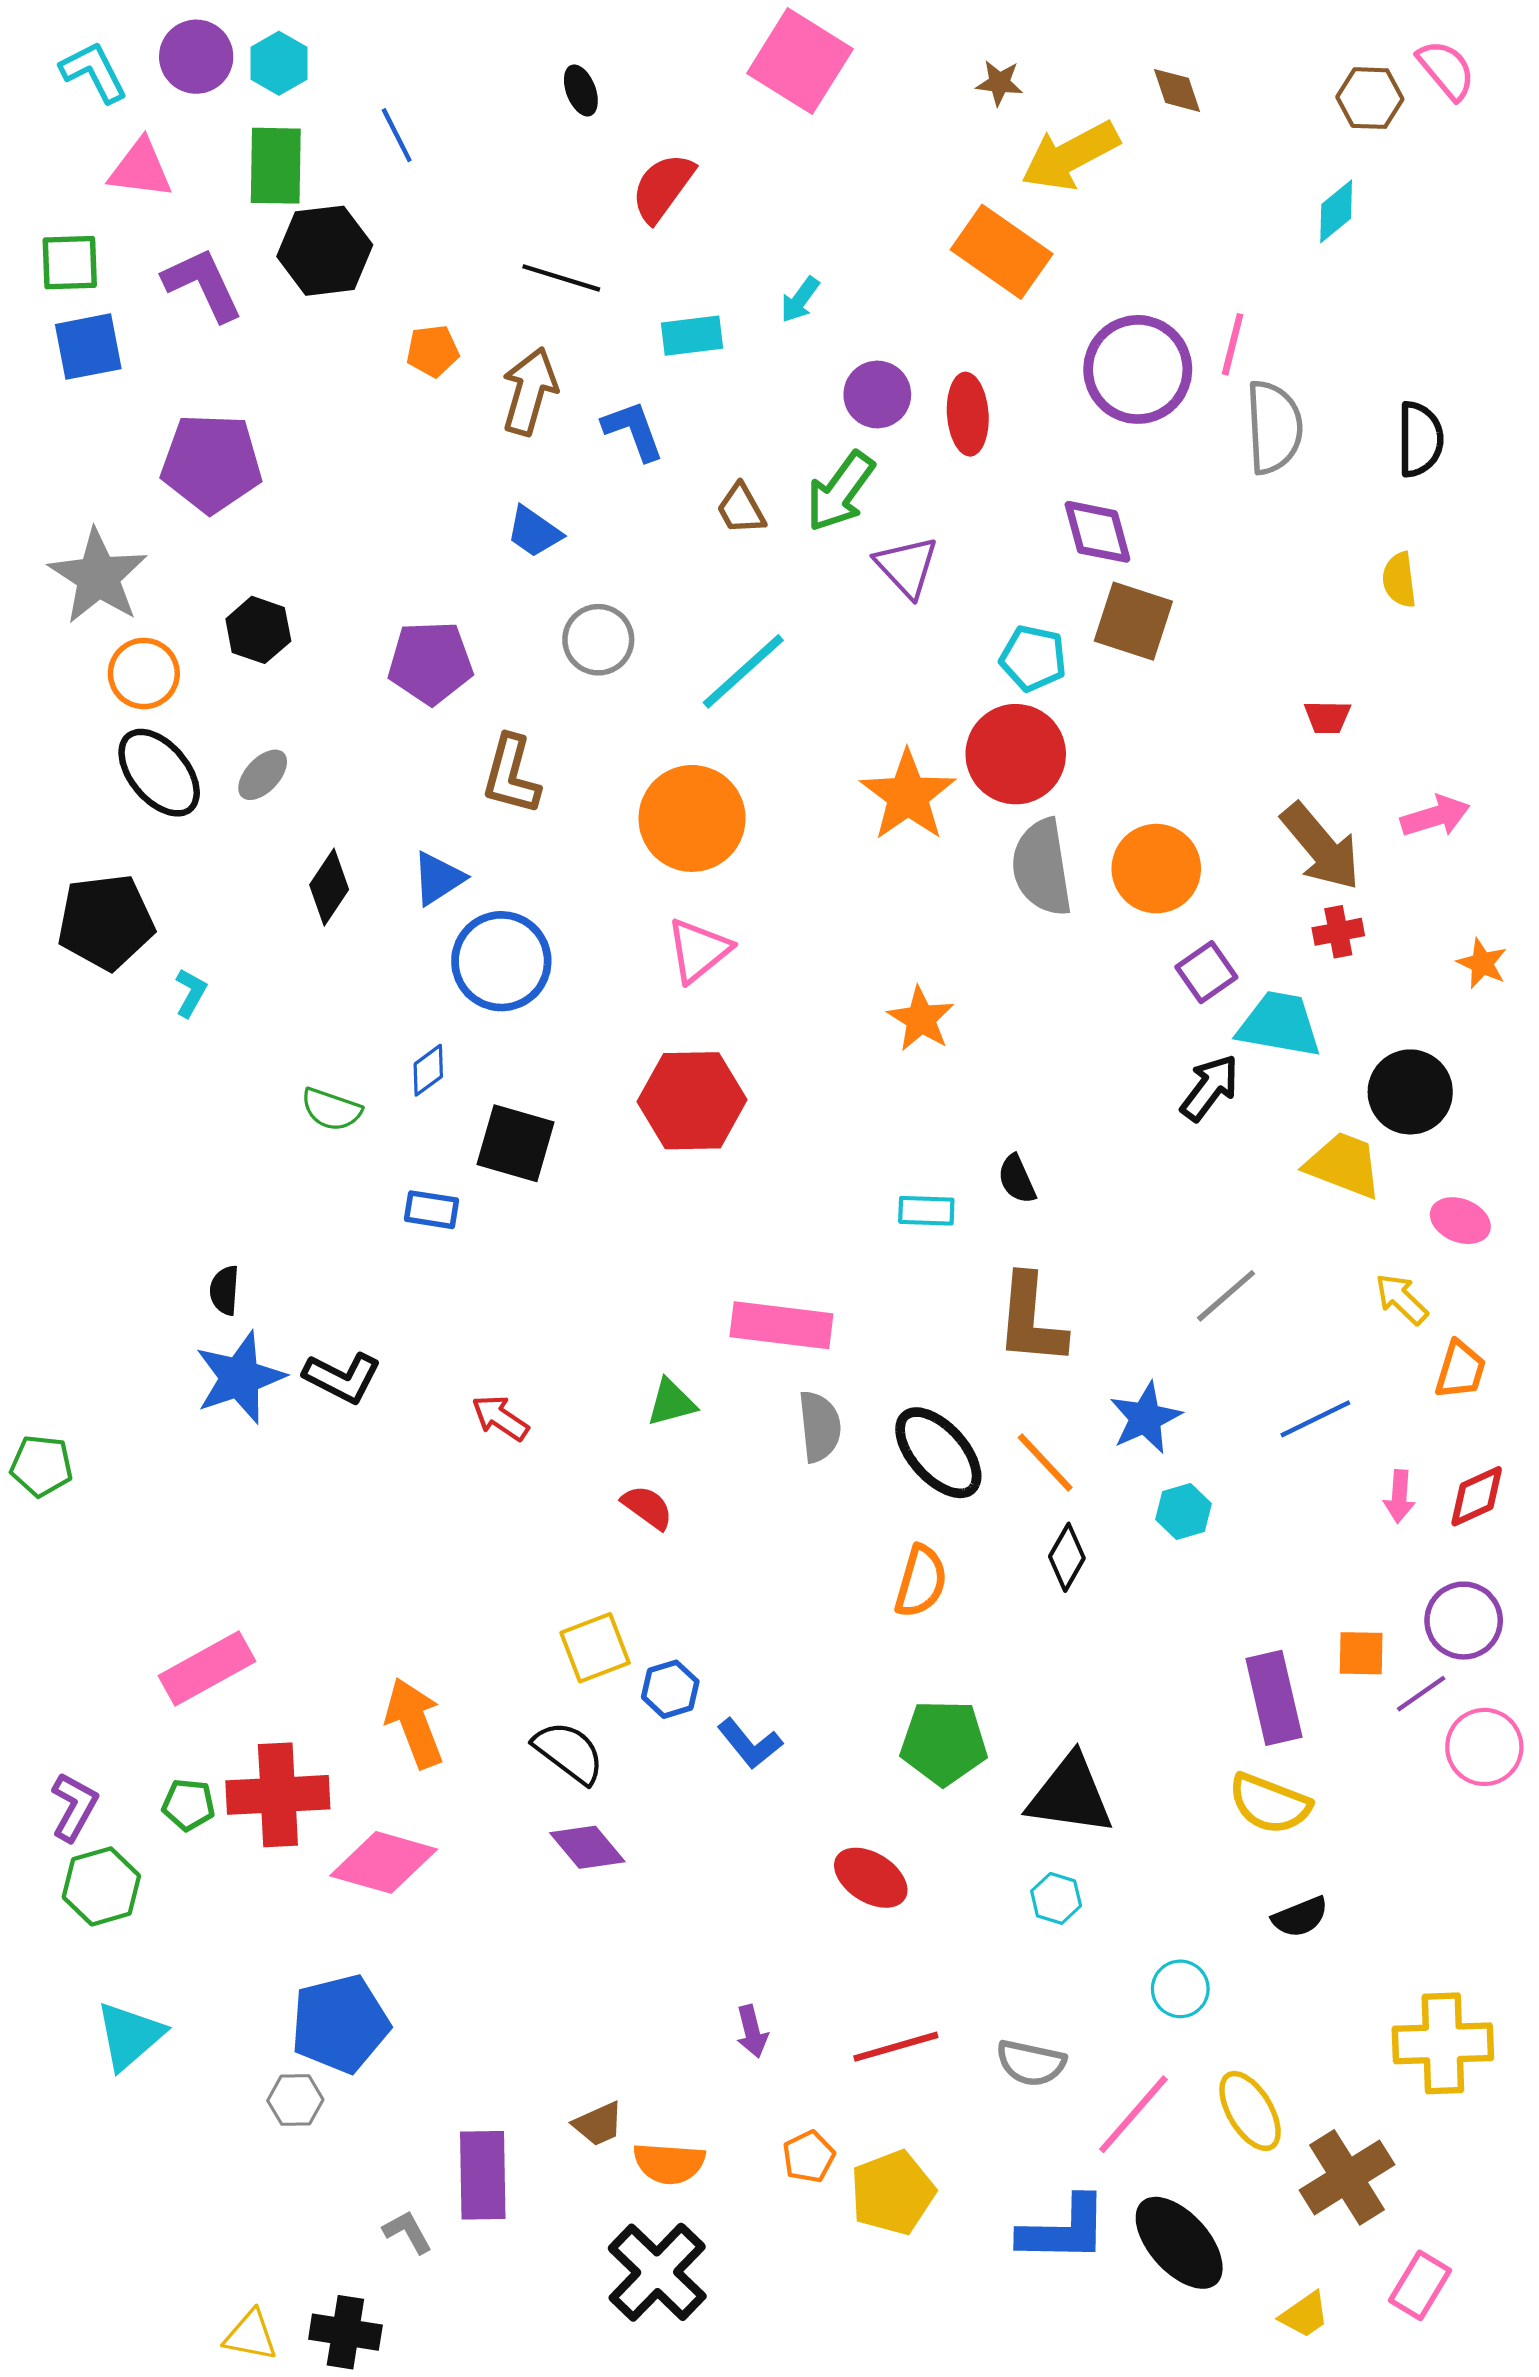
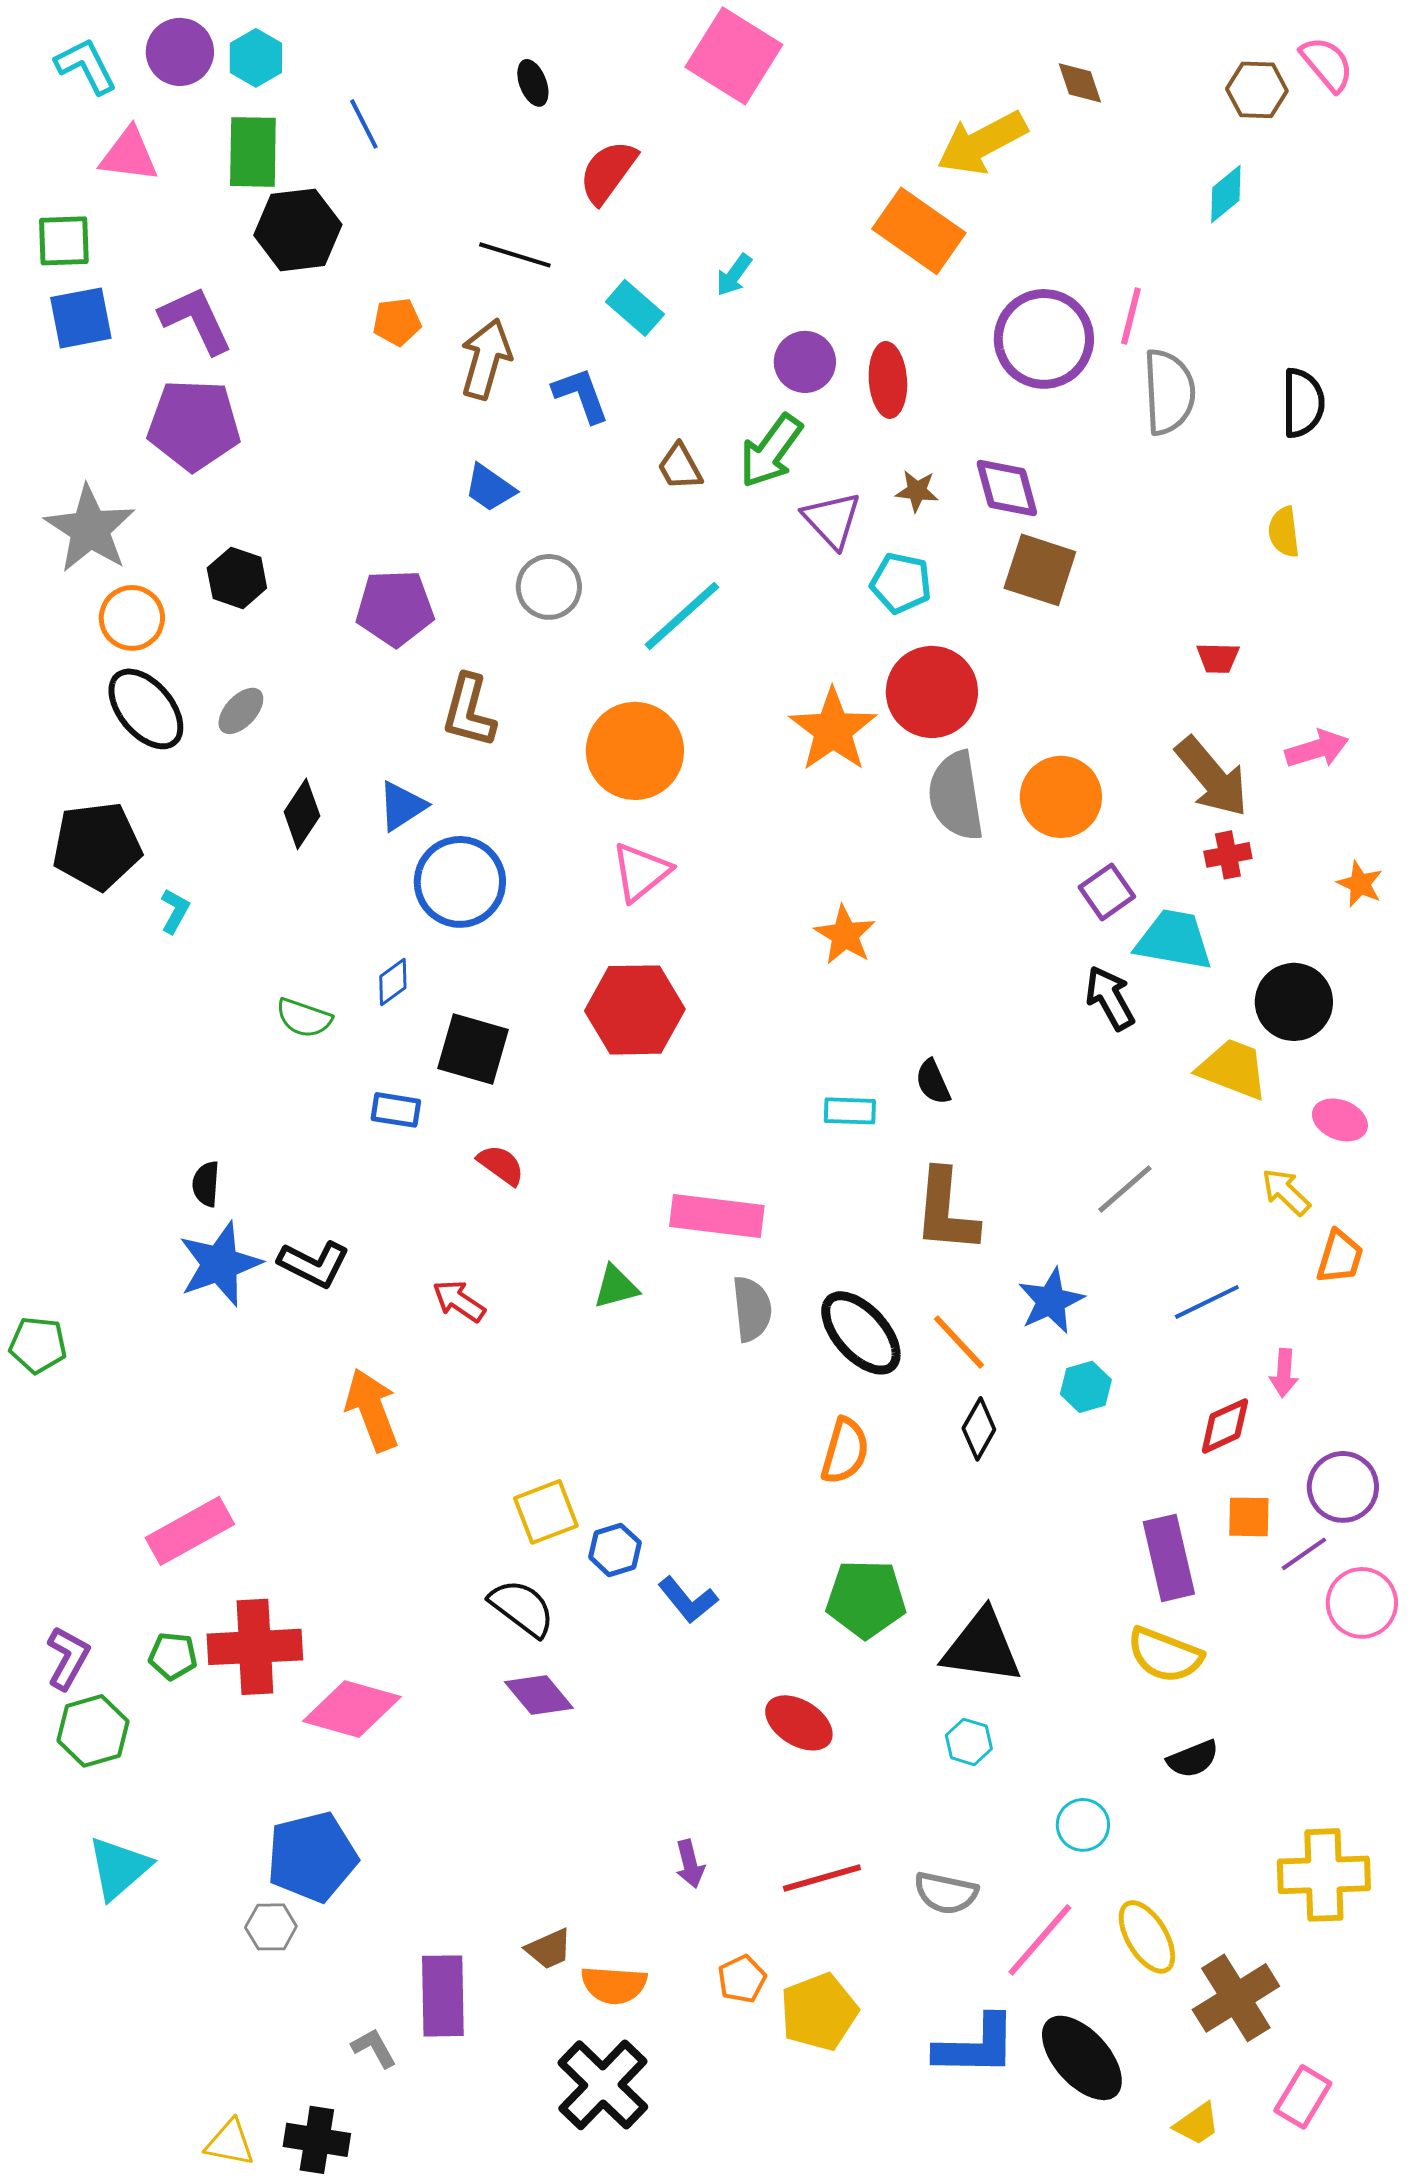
brown star: (999, 83) -> (917, 491), moved
purple L-shape: (203, 284) -> (196, 320), moved
cyan rectangle: (692, 336) -> (635, 308), turned 48
cyan pentagon: (1033, 658) -> (901, 583), moved
black arrow: (1210, 1088) -> (1110, 998), turned -66
red diamond: (1477, 1496) -> (1225, 1426), moved
red semicircle: (647, 1507) -> (501, 1165), moved
orange arrow: (414, 1723) -> (372, 1410), moved

